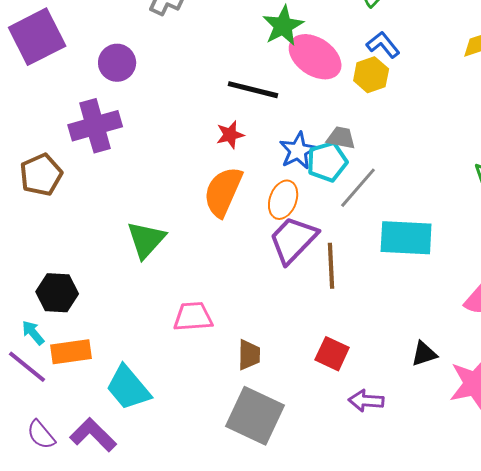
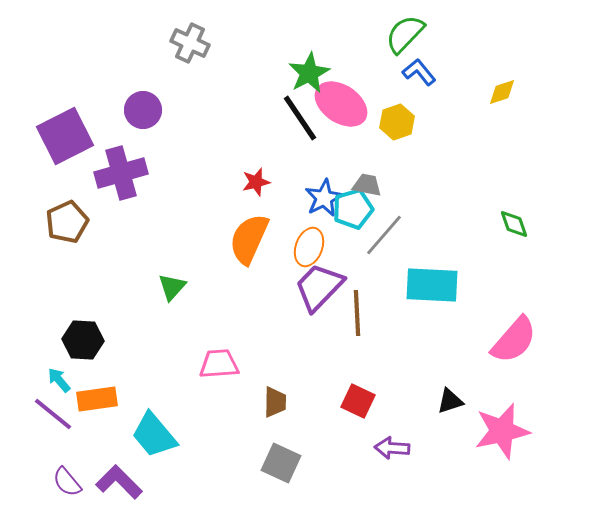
purple square: (37, 37) -> (65, 136), moved
blue L-shape: (383, 45) -> (419, 72), moved
black line: (253, 90) -> (300, 118), moved, turned 42
green triangle: (146, 240) -> (172, 287), size x0.7
gray square: (255, 416) -> (281, 463), size x0.7

